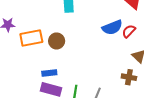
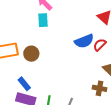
blue rectangle: (49, 73) -> (24, 84), turned 56

